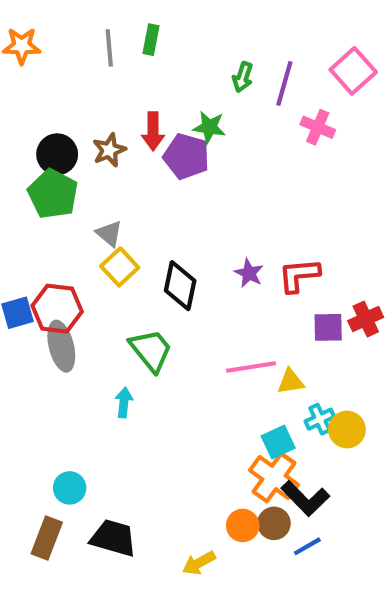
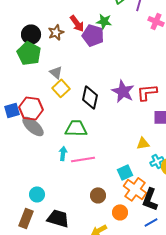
red arrow: (153, 131) -> (77, 23), turned -36
purple star: (249, 273) -> (123, 91), size x1.6
gray ellipse: (61, 346) -> (33, 126), turned -35
green trapezoid: (151, 350) -> (76, 128), turned -50
pink line: (251, 367) -> (83, 159), moved
cyan square: (278, 442) -> (125, 172), moved
black L-shape: (305, 498) -> (150, 199), turned 65
brown circle: (274, 523) -> (98, 195), moved

